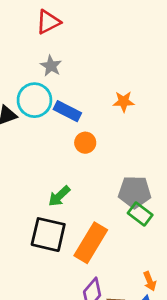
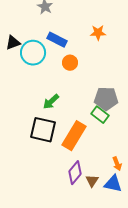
cyan circle: (34, 100) -> (33, 53), moved
green rectangle: (140, 214) -> (100, 115), moved

